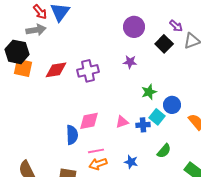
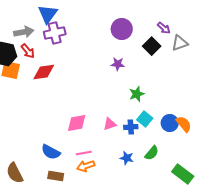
red arrow: (40, 12) -> (28, 51), moved
purple cross: (88, 71) -> (55, 33), moved
blue circle: (172, 105) -> (170, 123), moved
blue semicircle: (72, 135) -> (51, 152), moved, turned 120
blue star: (131, 162) -> (127, 158), moved

